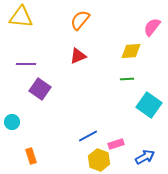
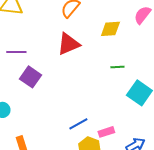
yellow diamond: (131, 51) -> (110, 29), moved
red triangle: (78, 56) -> (68, 44), size x1.4

